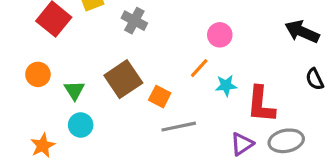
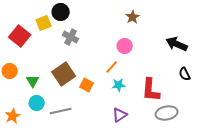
cyan star: (226, 85) -> (119, 85), moved
gray line: (179, 127) -> (61, 111), moved
purple triangle: (242, 144) -> (120, 115), moved

